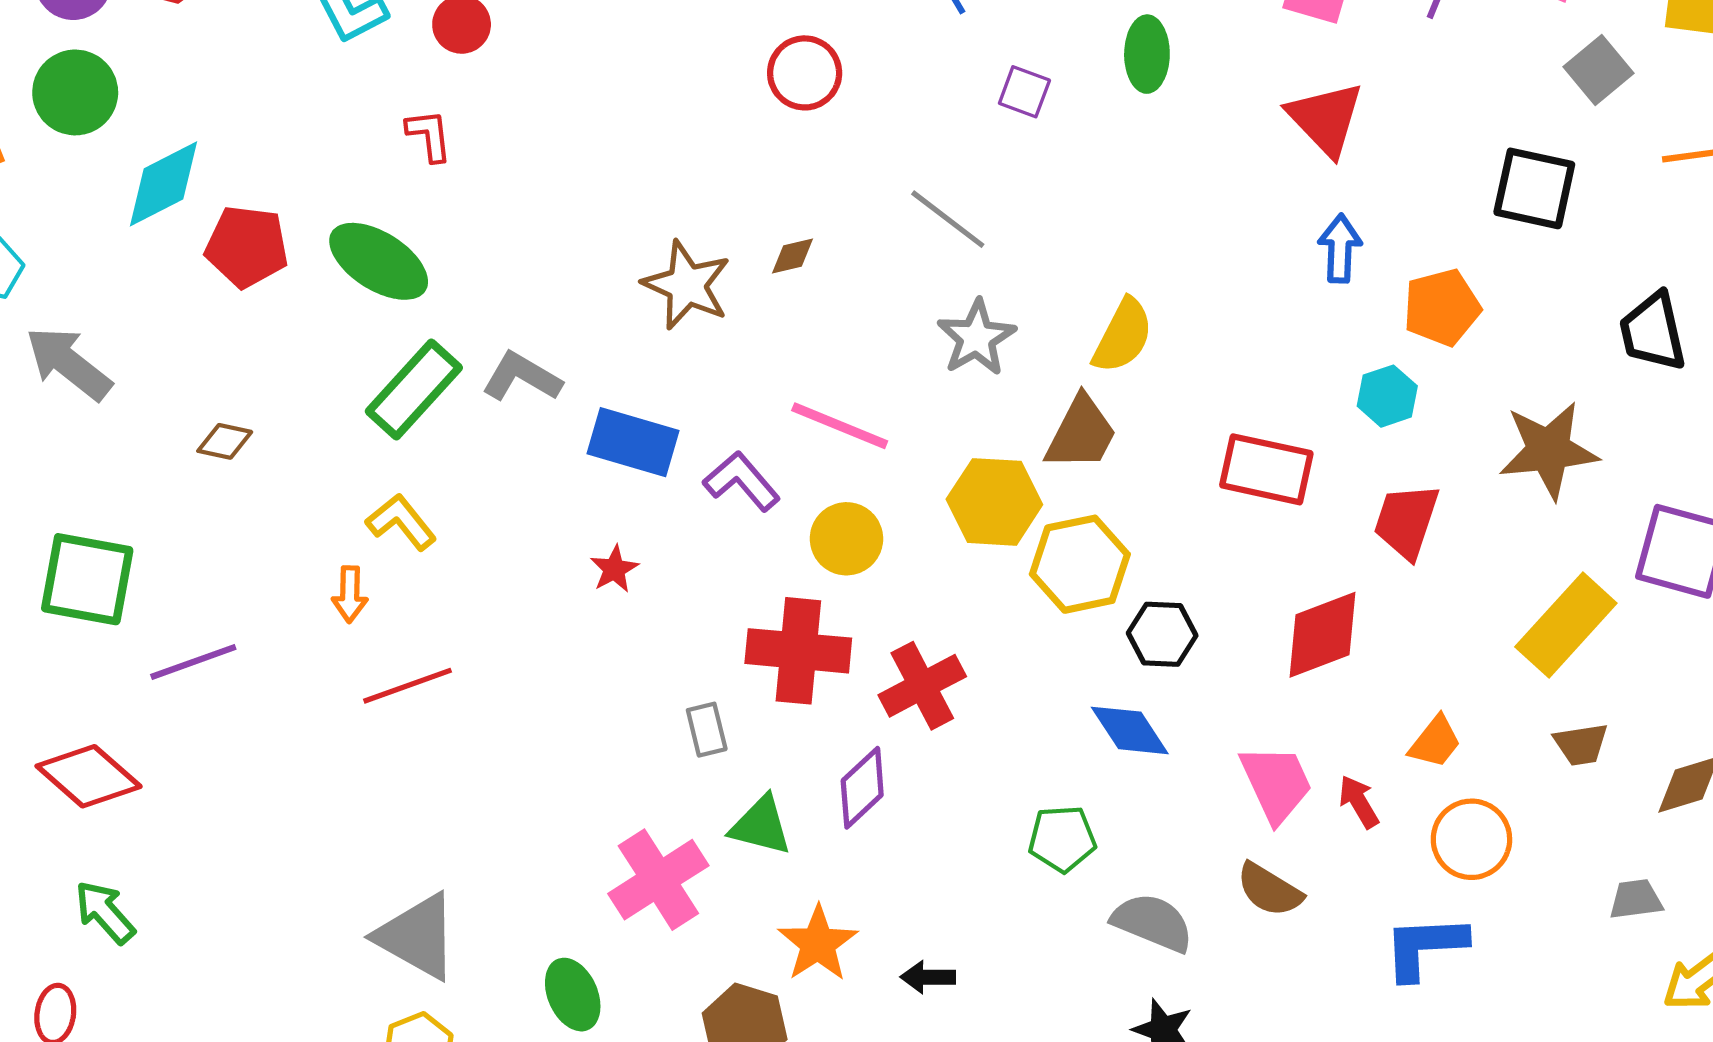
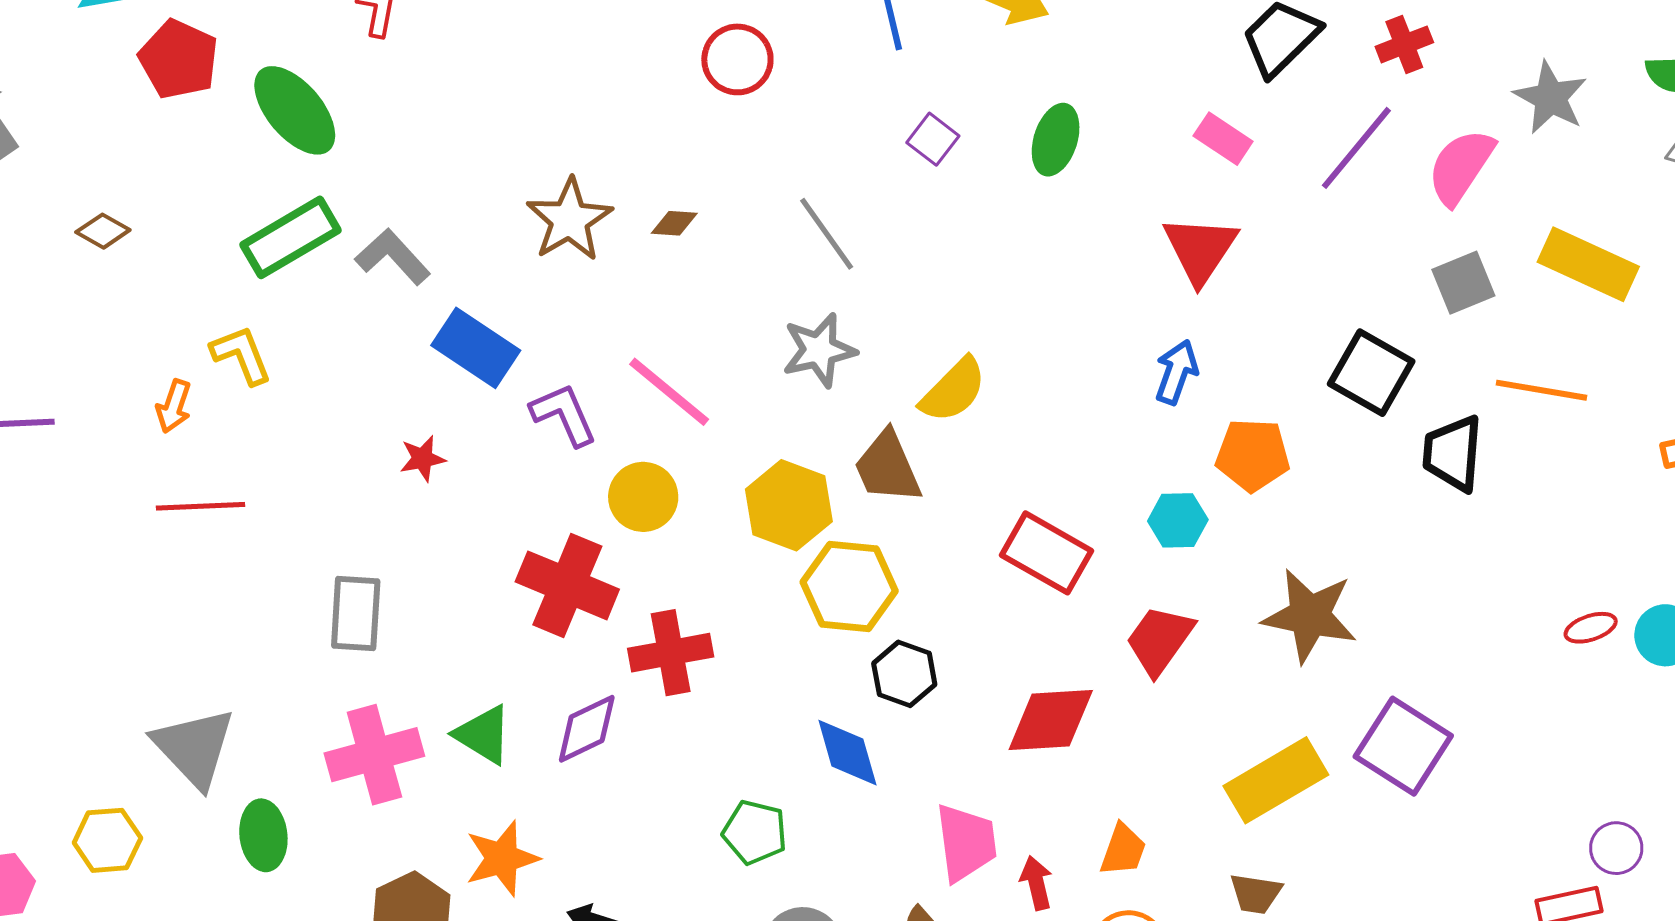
black trapezoid: (1653, 332) -> (1453, 453), moved
brown trapezoid: (1081, 433) -> (888, 467), turned 112
gray rectangle: (707, 730) -> (356, 614), moved, size x1.5
orange trapezoid: (1435, 742) -> (1123, 850), turned -36
gray triangle: (417, 936) -> (194, 748), moved

